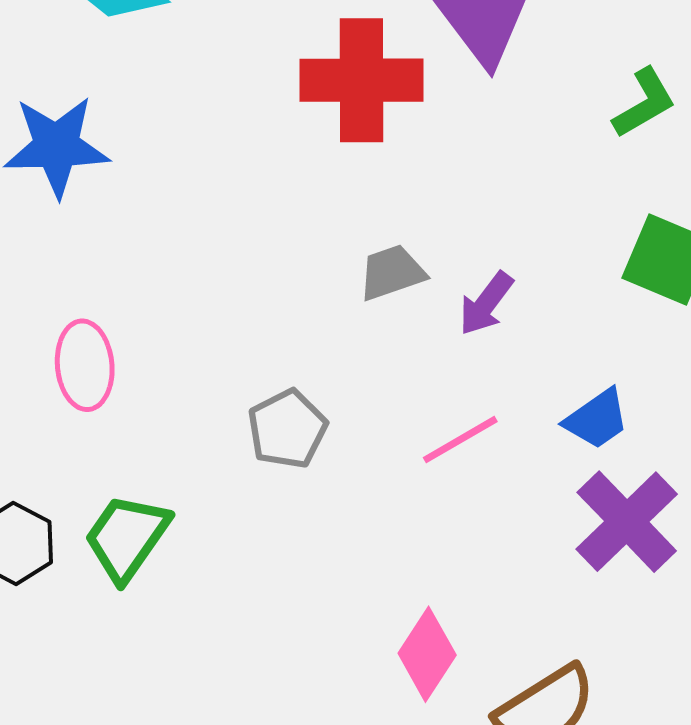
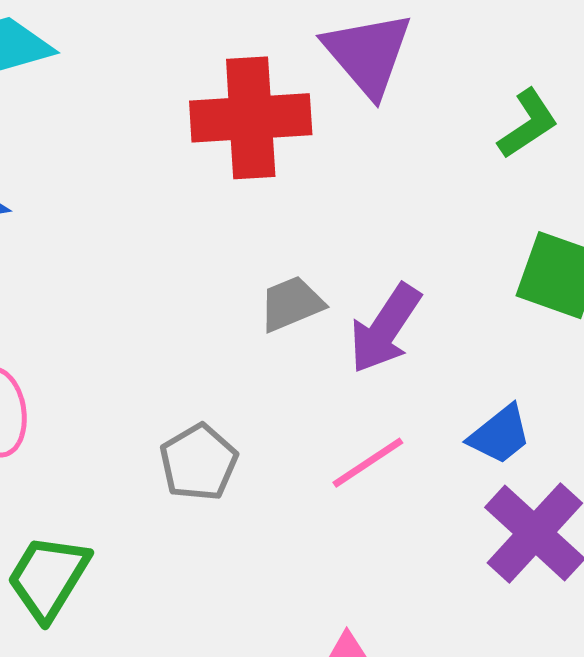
purple arrow: (486, 304) -> (385, 328), size x1.4

